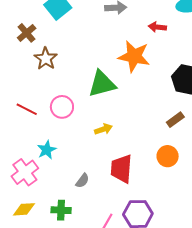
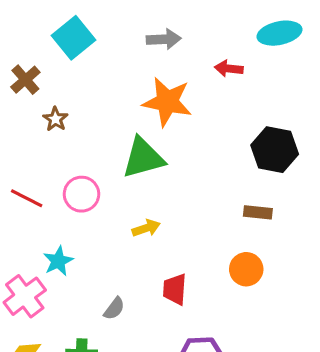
orange star: (134, 56) -> (167, 102), moved
brown star: (46, 59) -> (55, 119), size x0.7
brown rectangle: (175, 120) -> (258, 212), turned 42
red trapezoid: (121, 169) -> (175, 289), size x0.7

